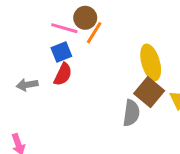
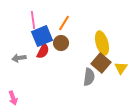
brown circle: (85, 18) -> (61, 43), moved
pink line: (64, 28) -> (33, 20), moved, turned 66
blue square: (61, 52) -> (42, 36), size x1.5

